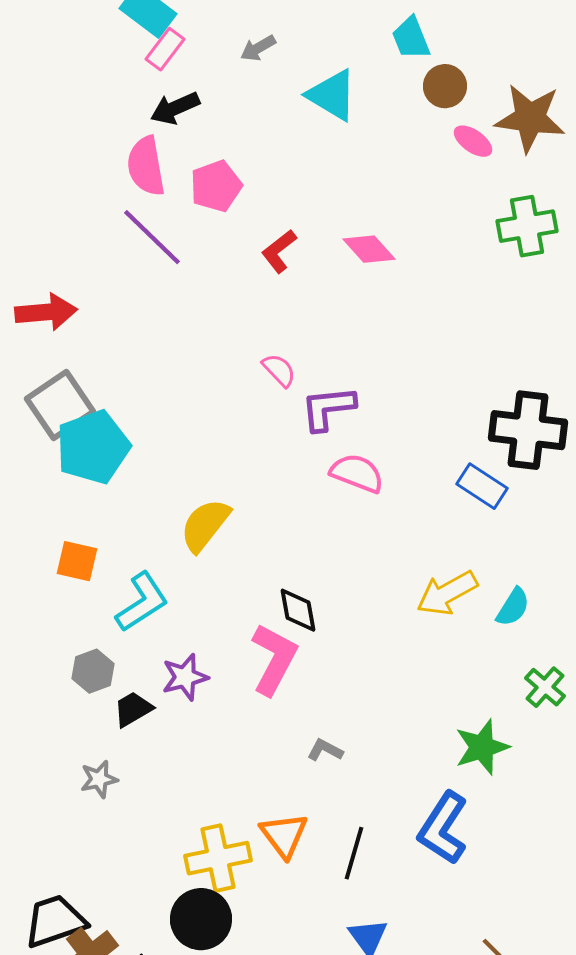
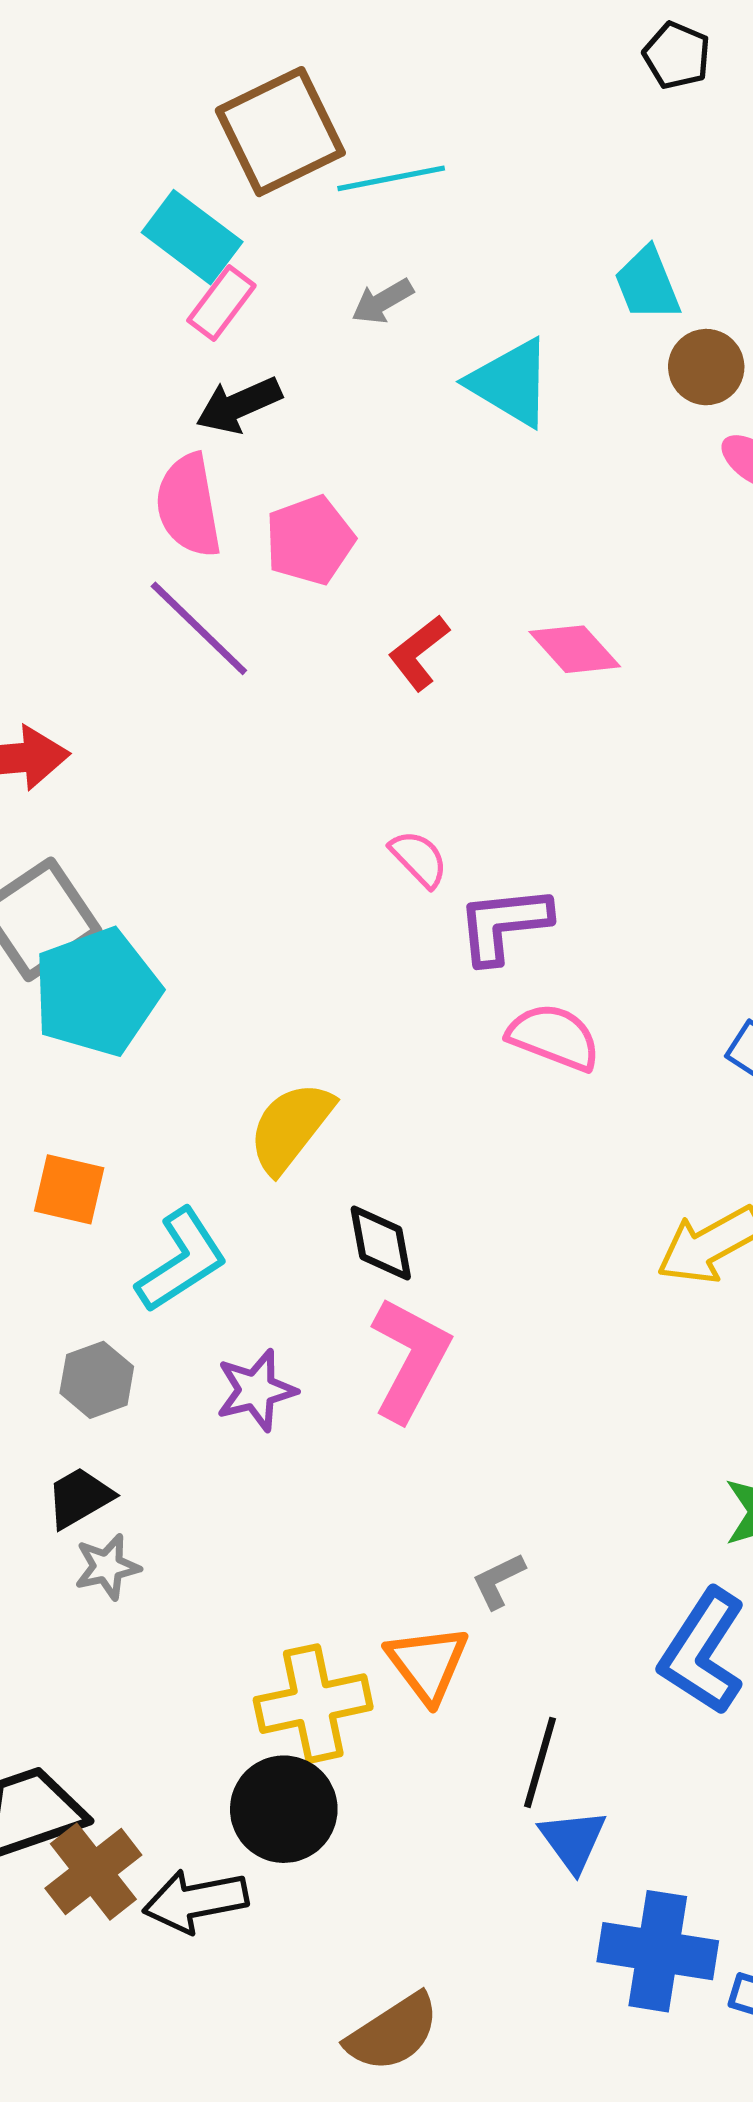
black diamond: (298, 610) -> (381, 1243), moved
black trapezoid: (133, 709) -> (79, 1498), moved
gray L-shape: (325, 750) -> (498, 1581), moved, turned -54
black line: (354, 853) -> (540, 1762), moved

